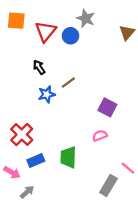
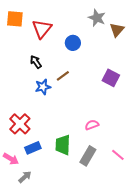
gray star: (86, 18) -> (97, 18), moved
blue circle: (70, 36) -> (73, 43), moved
purple square: (107, 107) -> (111, 78), moved
gray rectangle: (108, 185) -> (88, 156), moved

